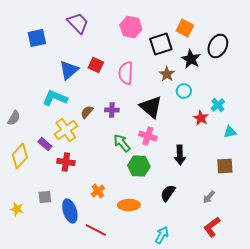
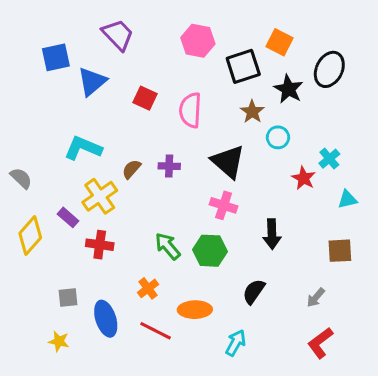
blue triangle: (69, 70) -> (92, 82), moved
gray semicircle: (14, 118) -> (21, 178), turned -77
green arrow: (122, 143) -> (168, 246), moved
yellow star: (17, 209) -> (59, 341), moved
red line: (96, 230) -> (156, 331), moved
cyan arrow: (162, 235) -> (236, 343), moved

